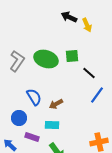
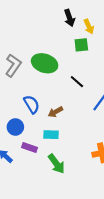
black arrow: (69, 17) -> (69, 18), turned -133
green square: (72, 56) -> (81, 45), moved
black line: (89, 73) -> (77, 82), moved

